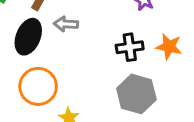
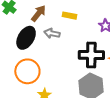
black cross: (130, 47) -> (91, 55), size x1.4

